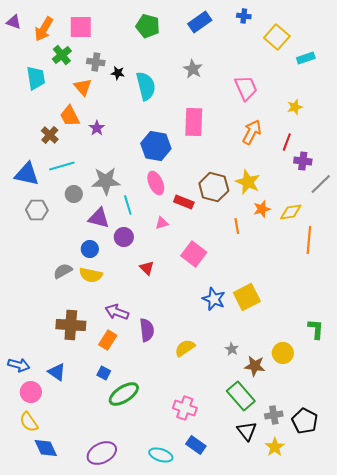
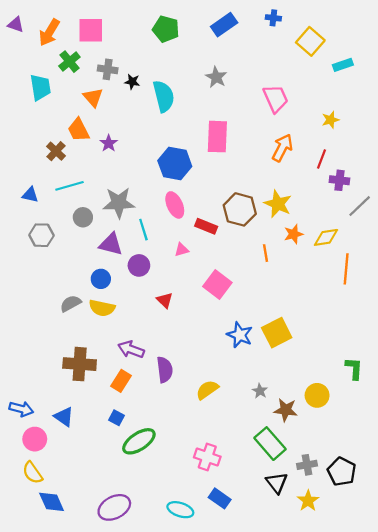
blue triangle: (27, 174) -> (30, 195), size x0.6

